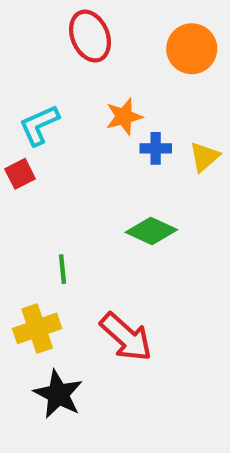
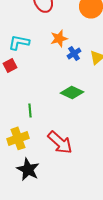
cyan L-shape: (39, 125) -> (19, 42), turned 35
blue cross: (156, 148) -> (74, 53), turned -32

